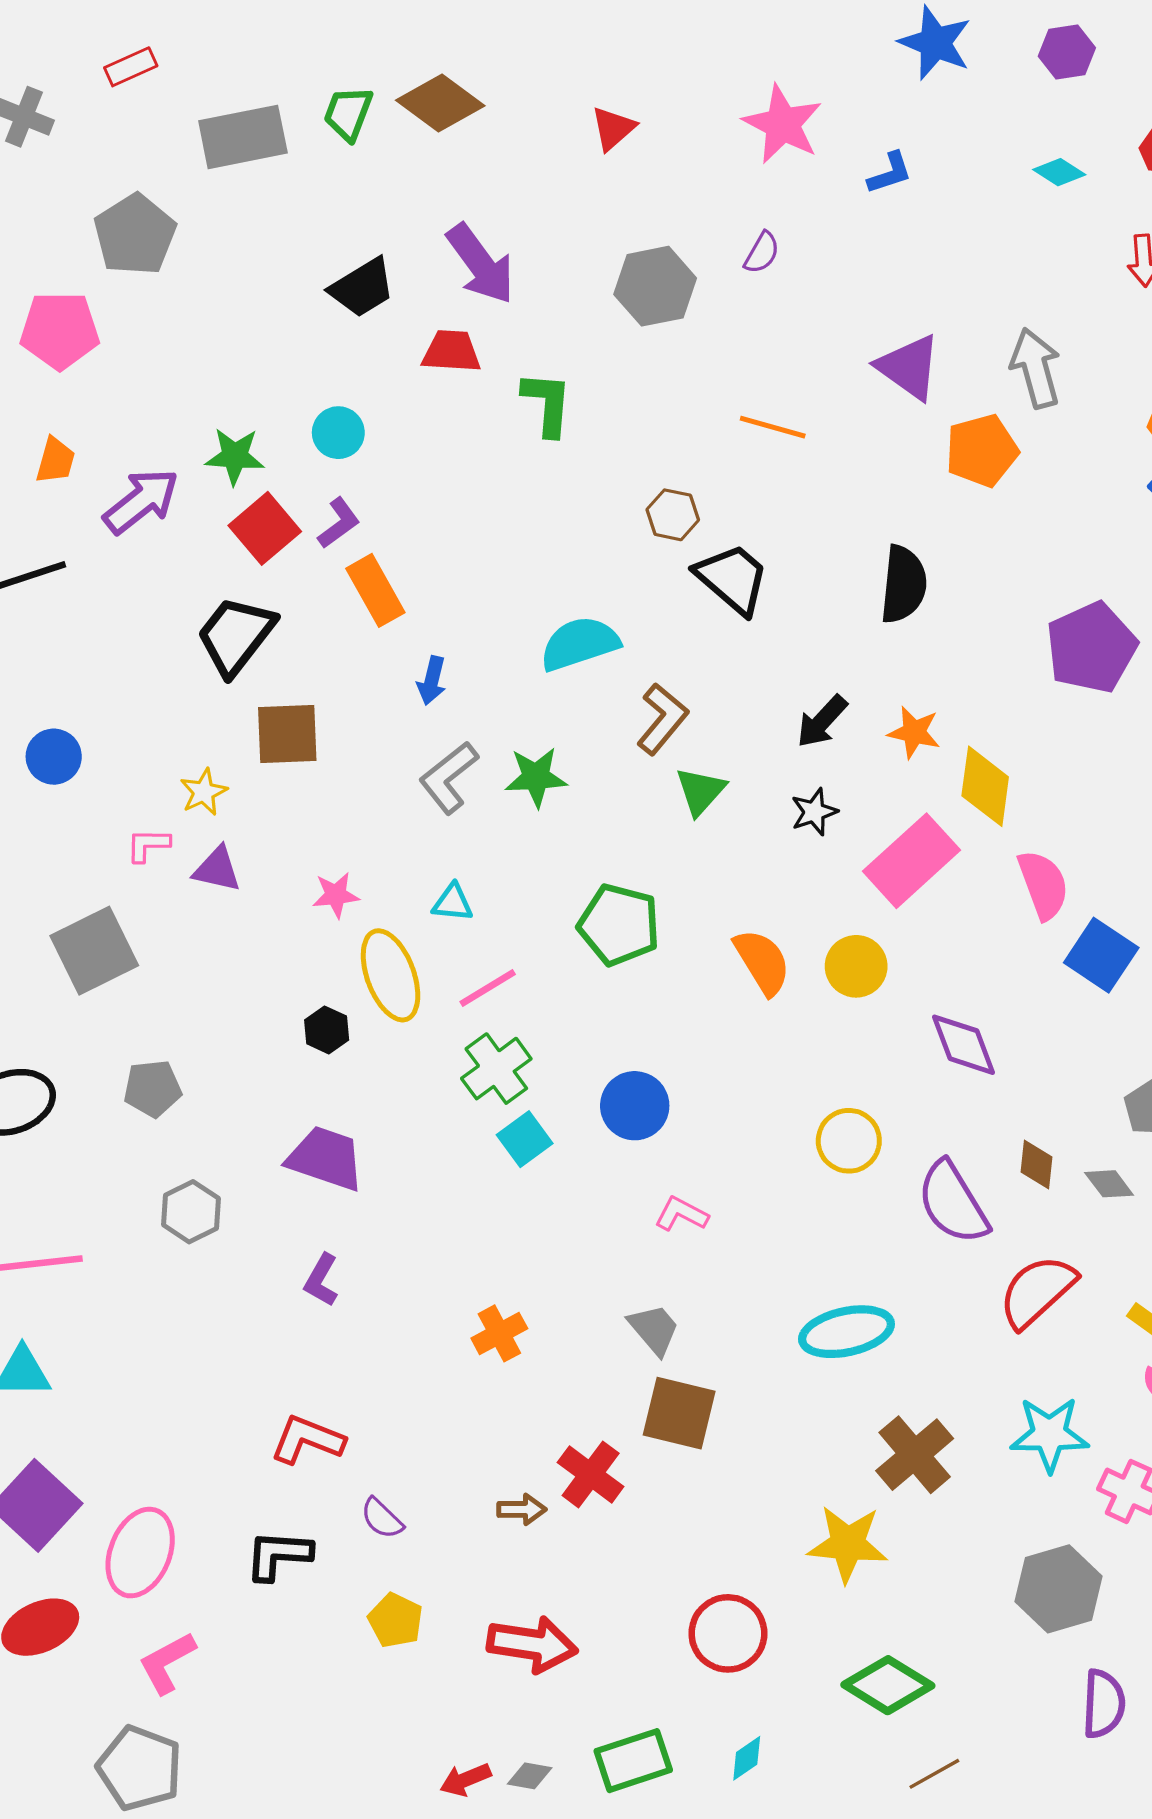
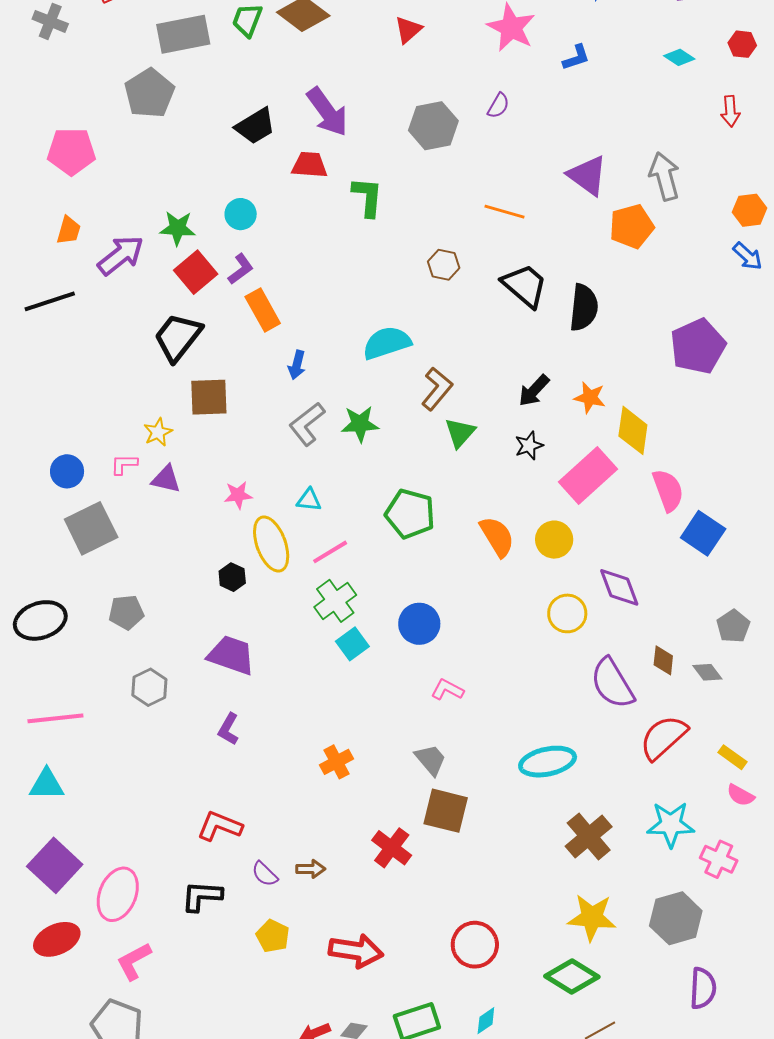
gray pentagon: (135, 235) -> (149, 93), moved
black trapezoid: (732, 579) -> (525, 286), moved
blue circle: (54, 757) -> (67, 471), moved
yellow circle: (849, 1141) -> (567, 613), moved
brown arrow: (522, 1509) -> (311, 869), moved
yellow star: (848, 1544) -> (592, 917), moved

